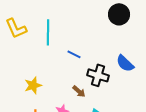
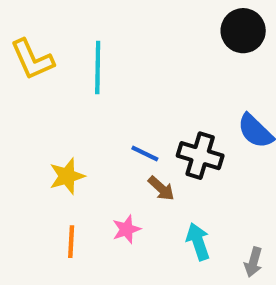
blue line: (74, 54) -> (145, 154), moved

